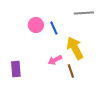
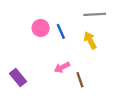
yellow arrow: (75, 48) -> (90, 40), moved, size x0.7
purple rectangle: (16, 69) -> (18, 78), turned -35

